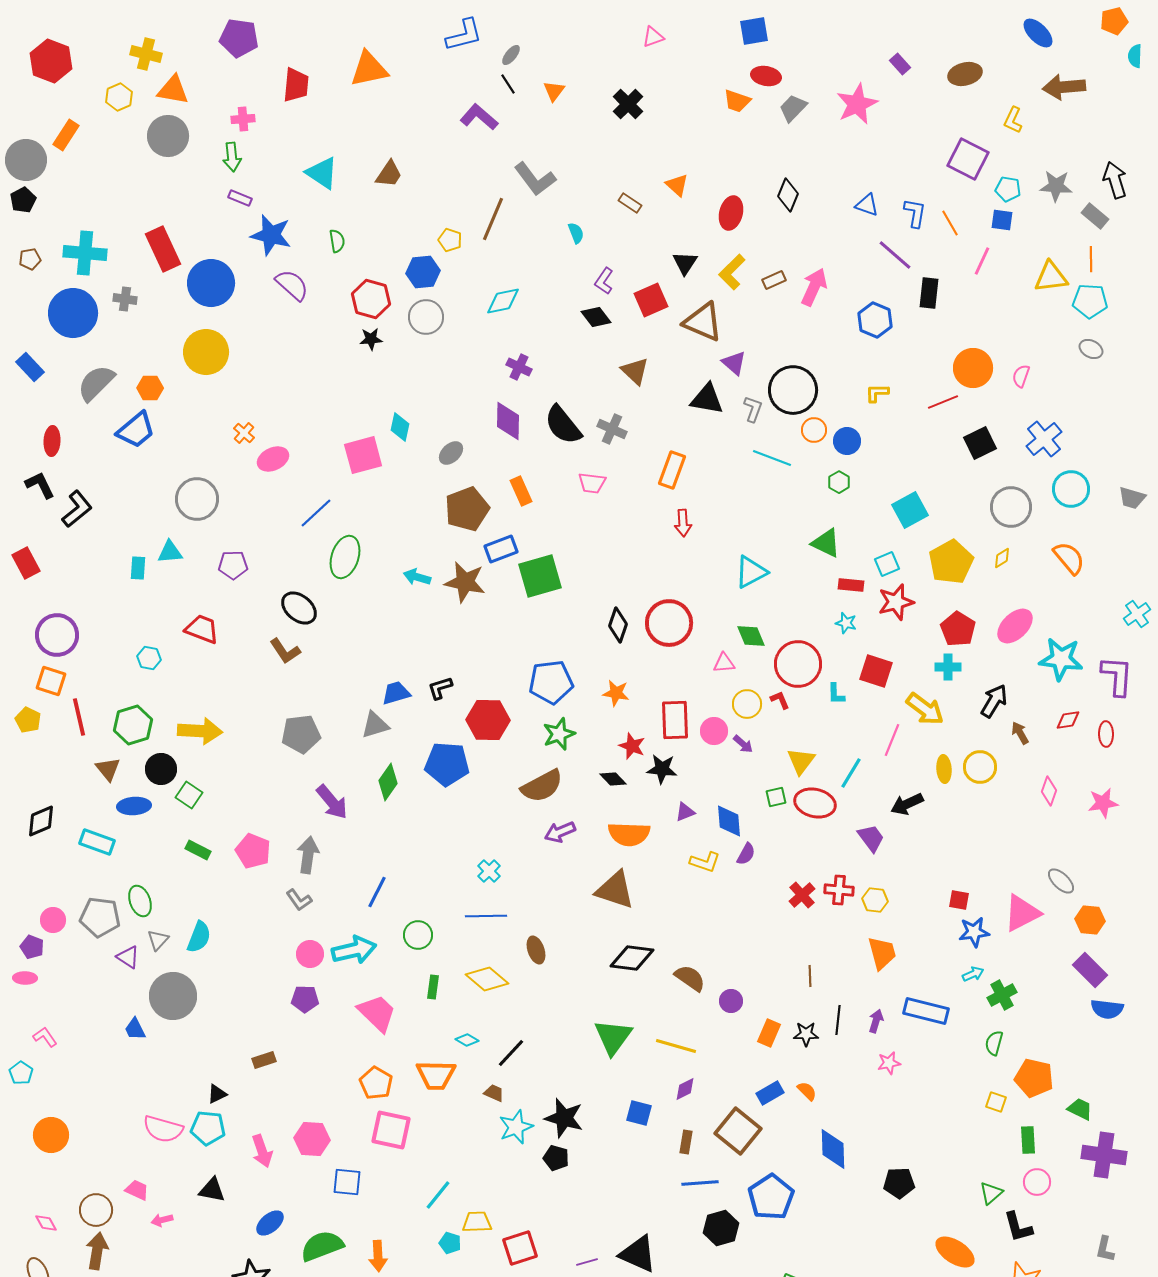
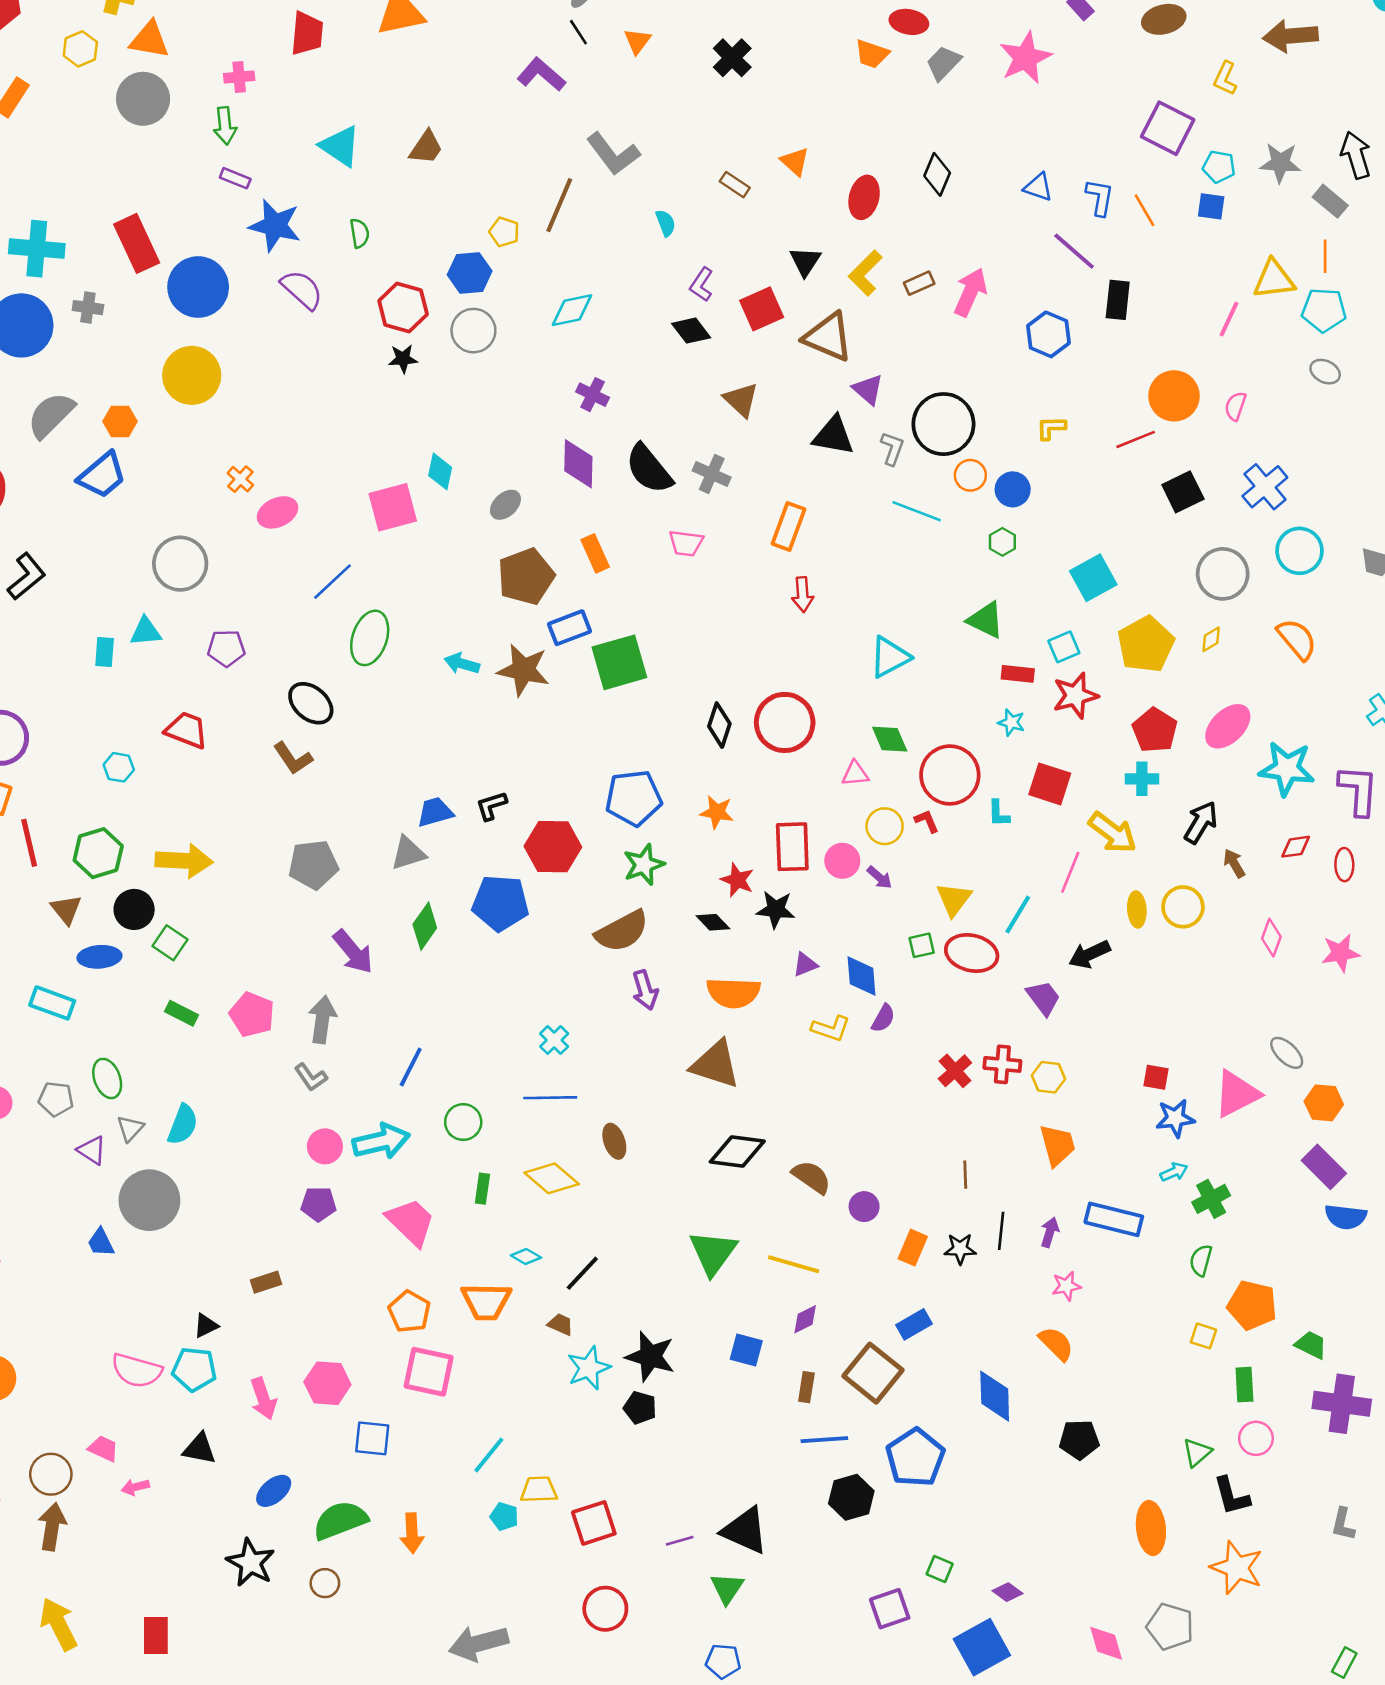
pink line: (982, 261) -> (1229, 319), moved
purple arrow: (560, 832) -> (645, 990), turned -84
gray pentagon: (100, 917) -> (56, 1099), size x0.7
orange semicircle: (807, 1091) -> (1056, 1344), moved, size x1.4
orange ellipse: (955, 1252) -> (1151, 1528), turned 51

